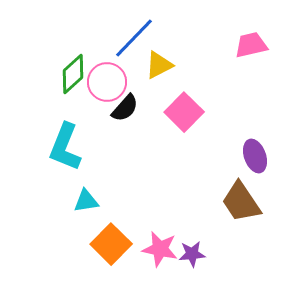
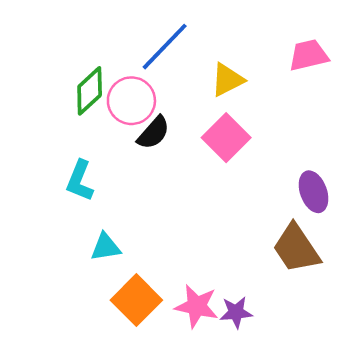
yellow triangle: (159, 65) -> (227, 80), moved
cyan L-shape: (65, 147) -> (80, 181), size x0.7

